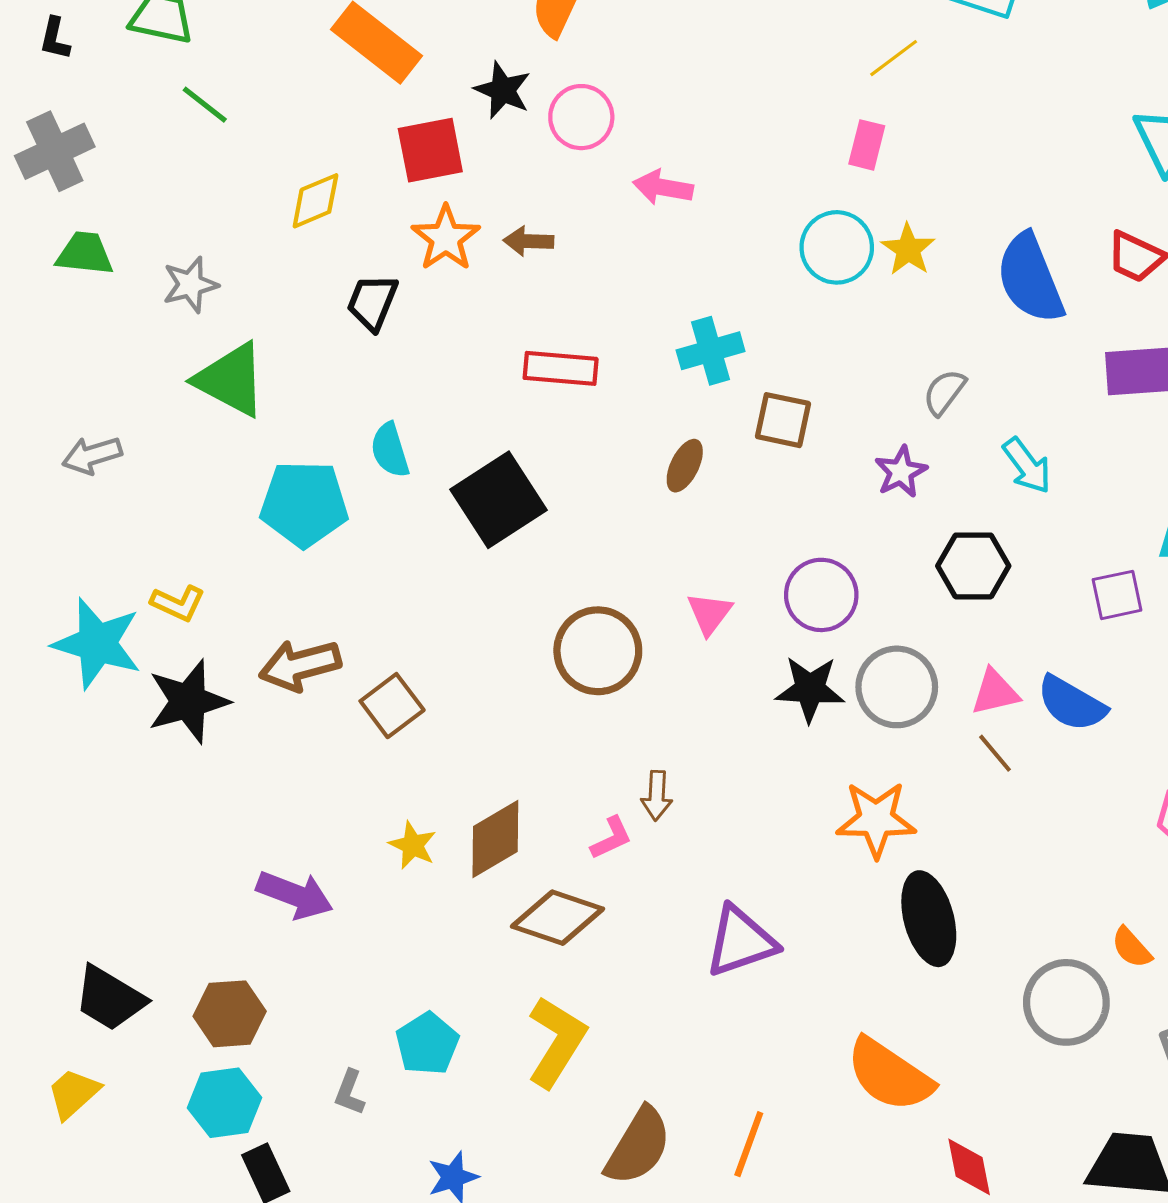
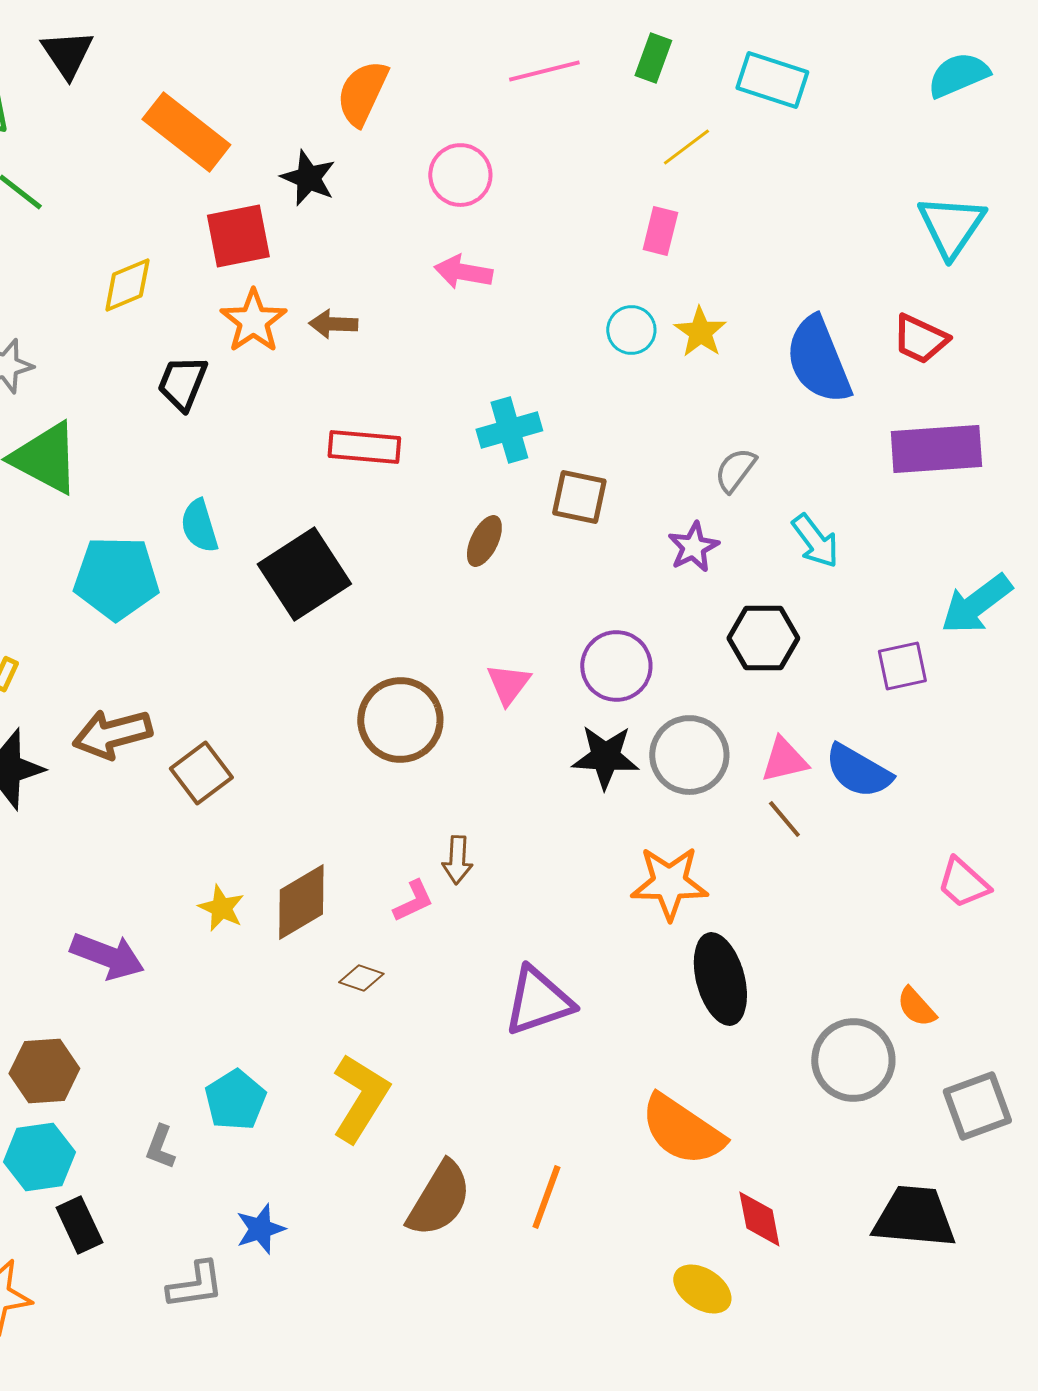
pink circle: (581, 117) -> (460, 175), moved
cyan circle: (837, 247) -> (631, 330), size x0.7
brown diamond: (557, 918) -> (361, 978), size x0.5

